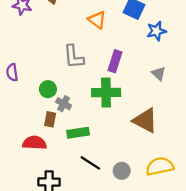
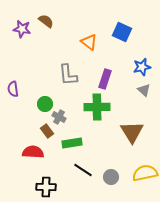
blue star: (156, 31) -> (142, 67), moved
brown rectangle: (50, 119) -> (47, 131), turned -48
brown triangle: (145, 120) -> (132, 132), turned 30

